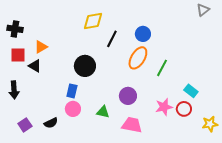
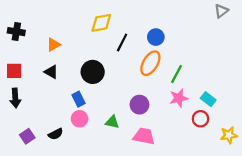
orange triangle: (41, 47) -> (53, 45), moved
red square: (18, 55) -> (14, 71), moved
black triangle: (35, 66) -> (51, 72), moved
blue rectangle: (72, 91) -> (78, 99), turned -40
pink star: (164, 107) -> (179, 98), moved

